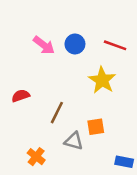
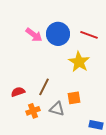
blue circle: (75, 44) -> (58, 34), size x1.5
red semicircle: (21, 96) -> (18, 92), moved
orange cross: (36, 157) -> (33, 111), moved, turned 32

